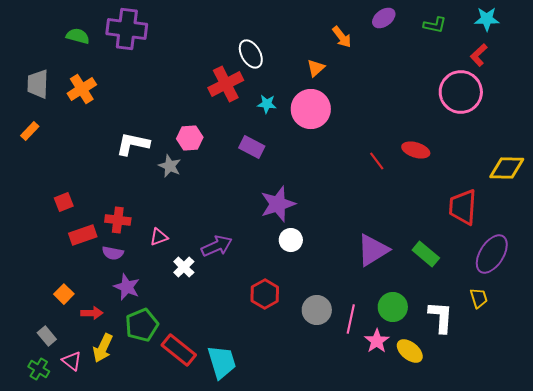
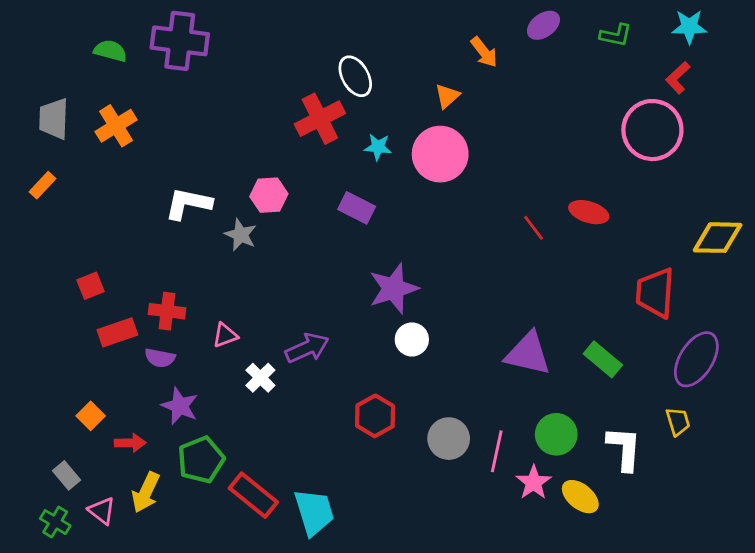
purple triangle: (373, 250) -> (528, 354), turned 45

